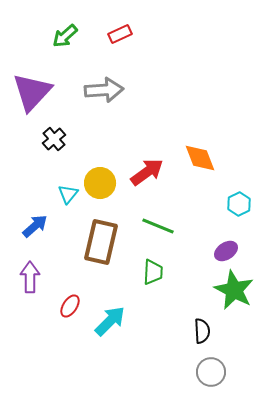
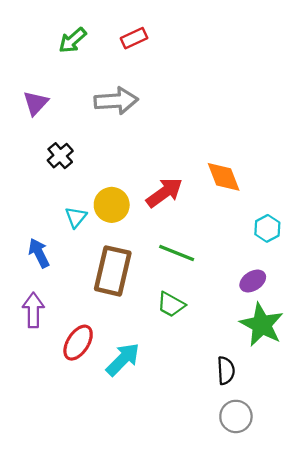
purple triangle: (32, 92) -> (36, 103), size x0.6
blue arrow: (35, 226) -> (39, 253), turned -76
green trapezoid: (153, 272) -> (171, 305), turned 116
red ellipse: (70, 306) -> (78, 343), size x1.4

